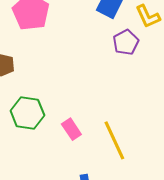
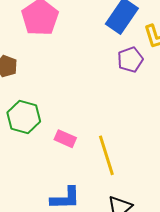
pink rectangle: (71, 129) -> (65, 139), turned -40

